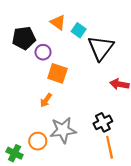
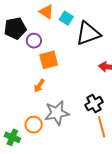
black triangle: (101, 48) -> (88, 33), turned 36
orange square: (57, 73) -> (49, 60), turned -30

